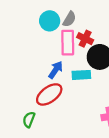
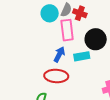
red cross: (85, 39) -> (80, 13), moved
red ellipse: (49, 94) -> (56, 76), turned 45

